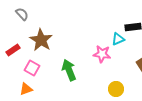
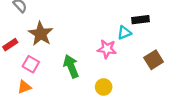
yellow circle: (116, 89) -> (104, 87), moved

